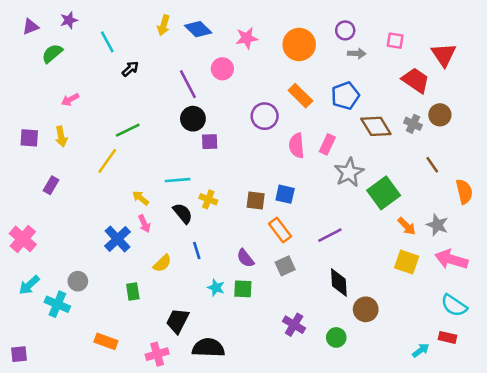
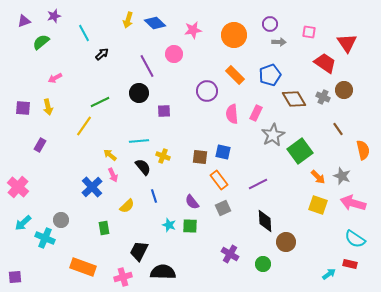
black circle: (193, 119) -> (139, 93), moved
orange rectangle: (106, 341) -> (83, 267), size x1.4

